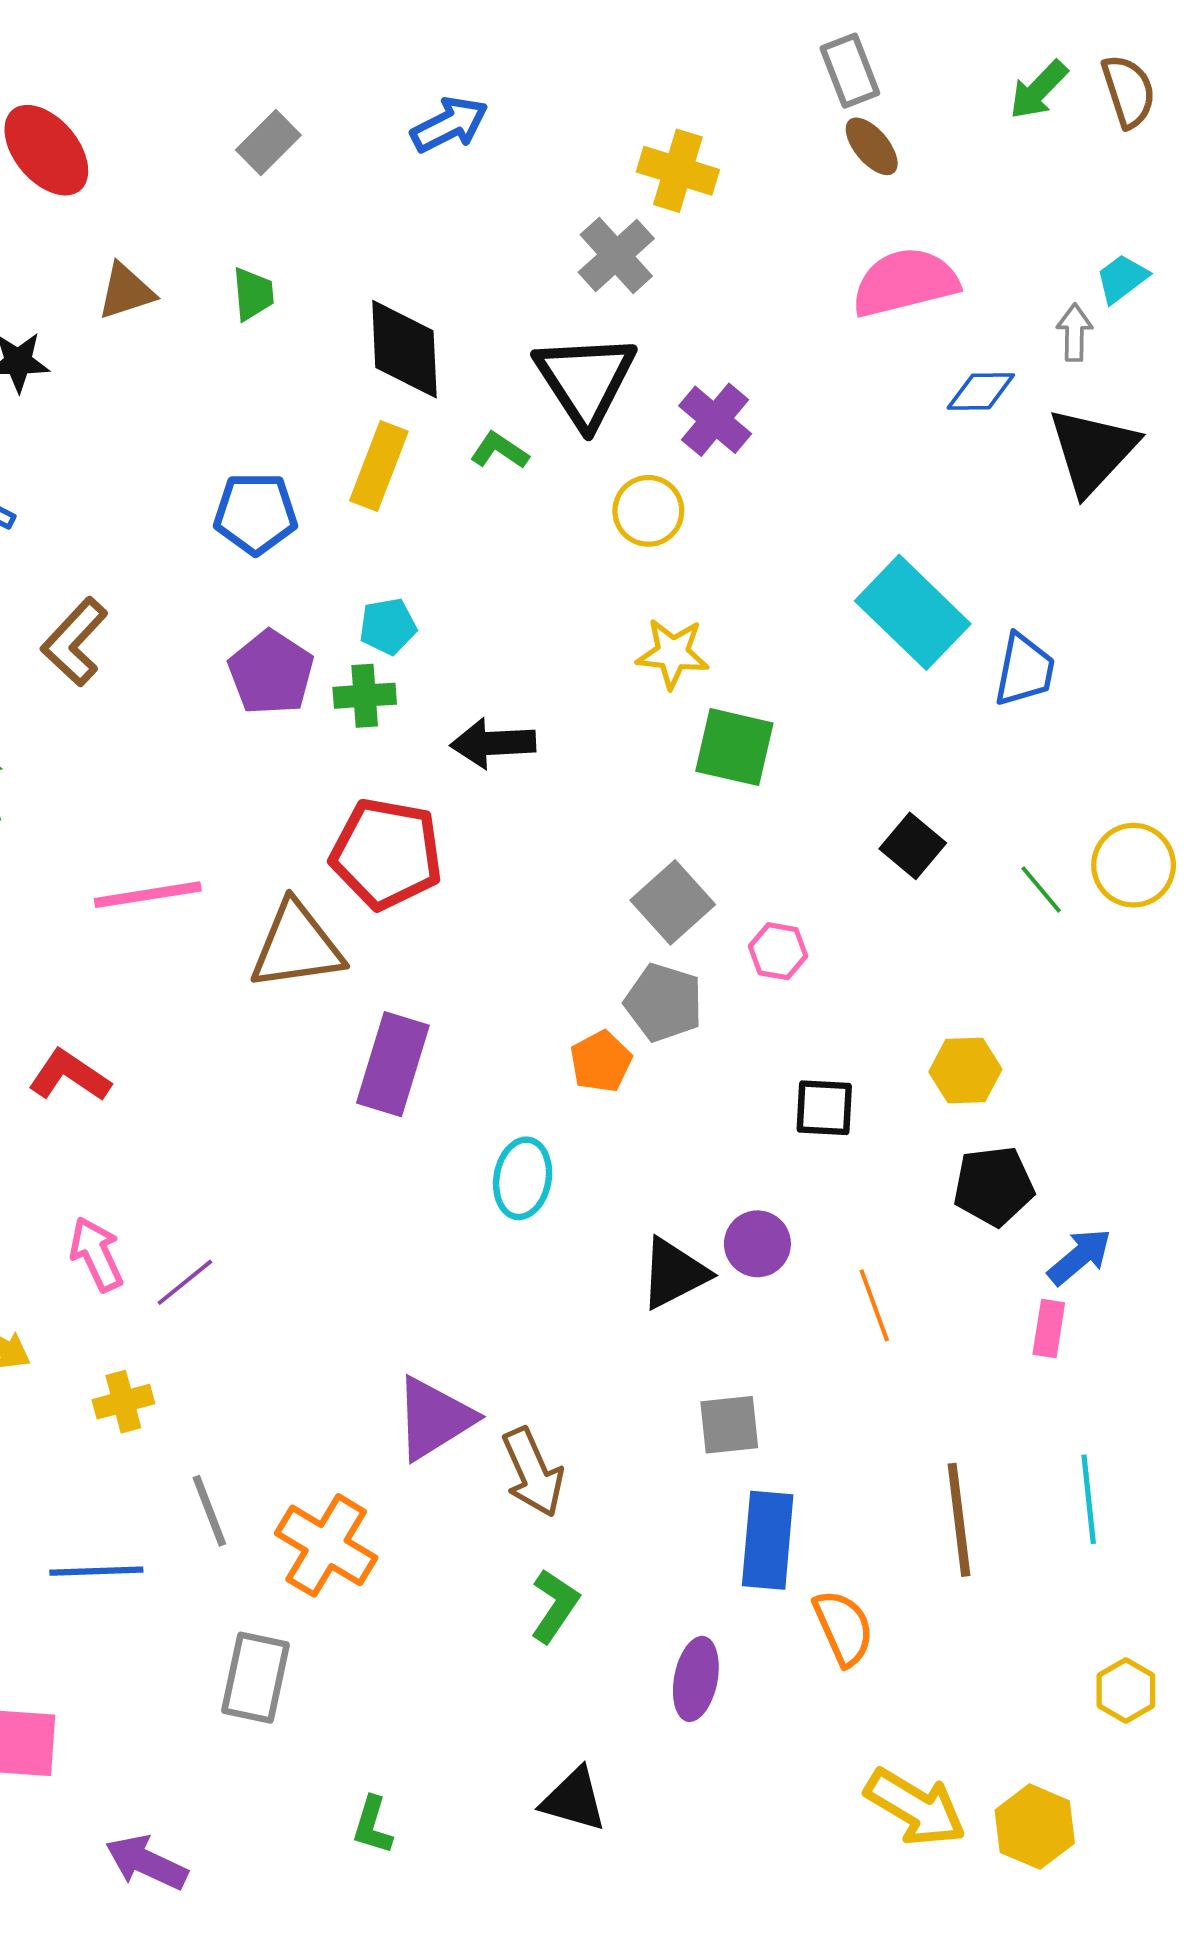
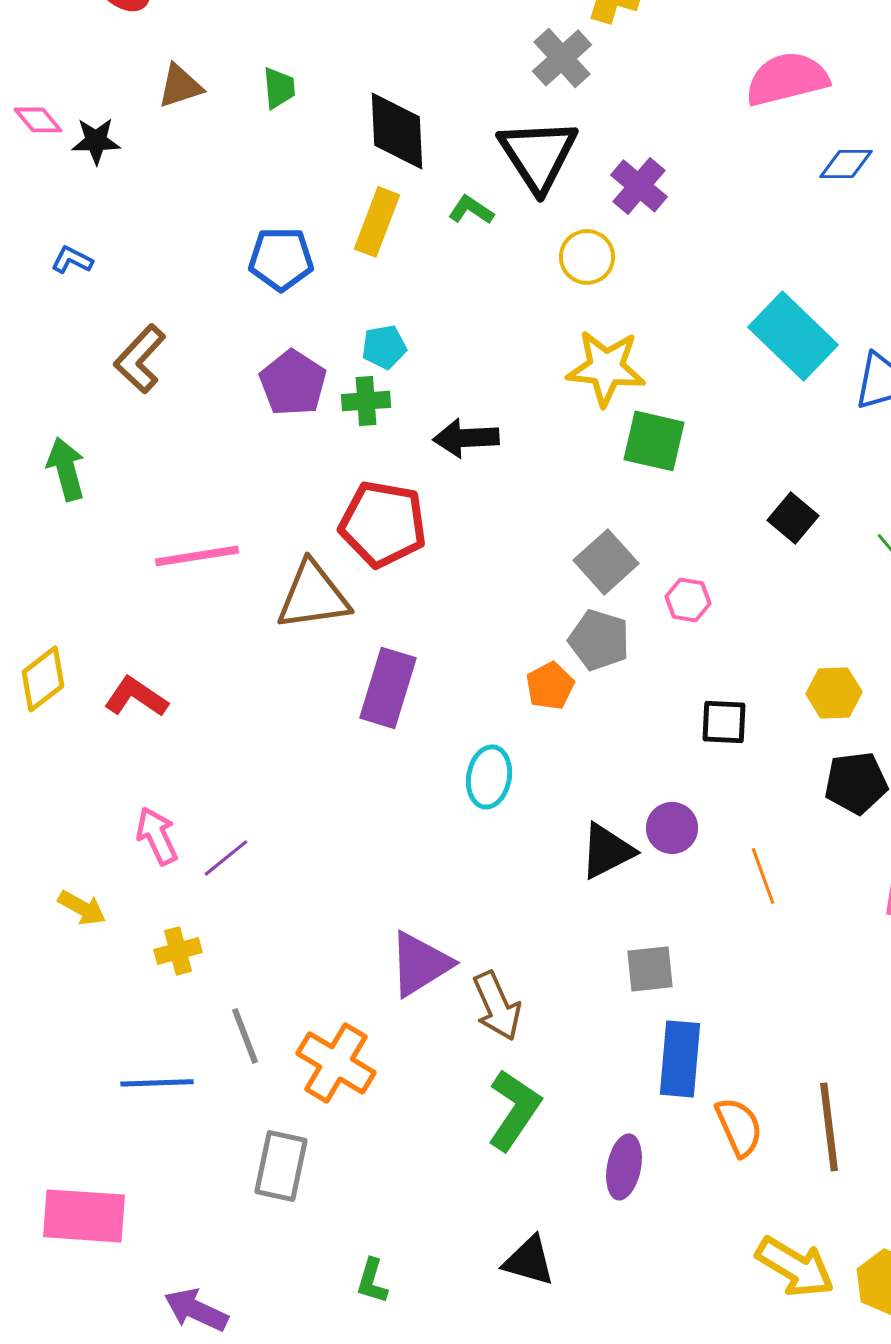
yellow star: (673, 653) -> (606, 368), size x1.4
brown line: (959, 1520) -> (829, 1127), moved
green L-shape: (555, 1606) -> (514, 1110), size x1.4

